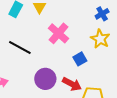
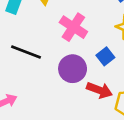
purple circle: (45, 79) -> (73, 69), moved

